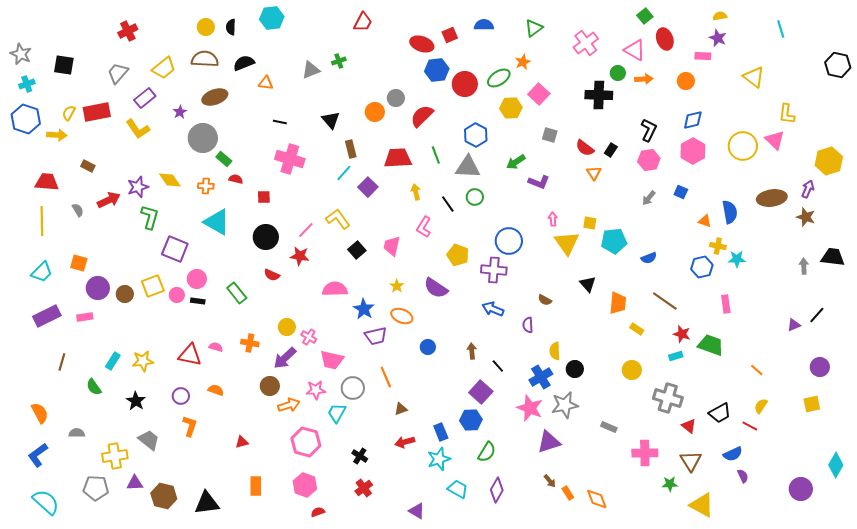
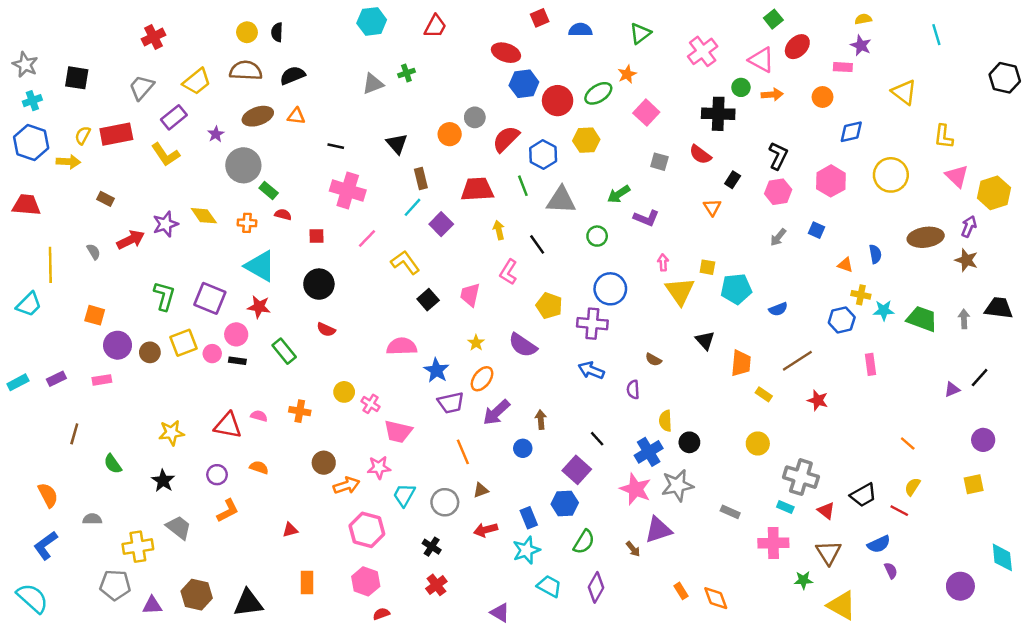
cyan hexagon: (272, 18) -> (372, 21), moved
red square: (450, 35) -> (540, 18), moved
red ellipse: (665, 39) -> (797, 47), turned 65
orange triangle: (266, 83) -> (296, 116), moved
yellow hexagon: (511, 108) -> (586, 140), moved
blue diamond: (693, 120) -> (851, 132), moved
blue hexagon: (476, 135) -> (543, 155), moved
pink triangle: (775, 140) -> (957, 176), moved
red semicircle: (585, 148) -> (700, 155), moved
red trapezoid: (47, 182) -> (26, 205), moved
green circle: (475, 197) -> (597, 236), moved
blue semicircle: (730, 212) -> (875, 254), size x0.7
green L-shape: (150, 217) -> (164, 296), moved
pink line: (306, 230) -> (367, 238), moved
red star: (300, 256) -> (259, 307), moved
cyan trapezoid: (42, 272) -> (29, 304), moved
brown line: (665, 301) -> (797, 361), turned -68
purple rectangle: (47, 316) -> (56, 379), size x0.6
orange ellipse: (402, 316) -> (482, 379), turned -75
green trapezoid: (711, 345) -> (922, 319), moved
blue circle: (428, 347) -> (523, 448), moved
brown arrow: (472, 351) -> (541, 420), moved
cyan rectangle: (676, 356) -> (785, 507), moved, turned 40
purple arrow: (285, 358) -> (496, 412), moved
cyan rectangle: (113, 361) -> (18, 382), moved, turned 30
gray circle: (353, 388) -> (445, 502), moved
orange L-shape: (190, 426) -> (228, 511), turned 45
cyan diamond: (836, 465) -> (1002, 557), turned -35
brown arrow: (550, 481) -> (633, 549), moved
purple triangle: (135, 483) -> (152, 605), moved
cyan semicircle: (46, 502) -> (32, 598), moved

